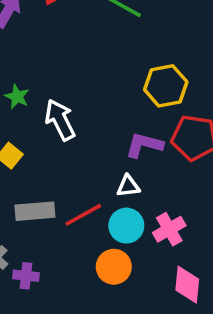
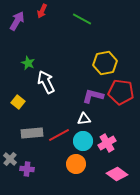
green star: (17, 97) -> (28, 63), moved
pink diamond: (187, 285) -> (117, 174), turned -60

